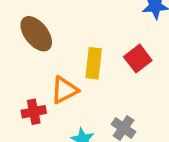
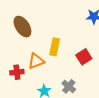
red square: (138, 59) -> (84, 57), moved

